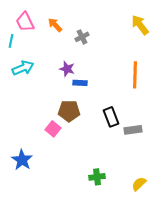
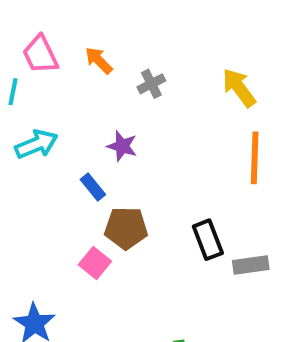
yellow arrow: (140, 25) -> (239, 88), moved
blue rectangle: (80, 83) -> (93, 187), moved, turned 48

